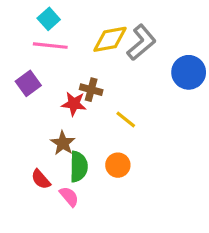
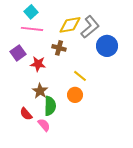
blue circle: (189, 72) -> (107, 46), moved
brown cross: (91, 90) -> (59, 48), moved
red star: (74, 104) -> (38, 64), moved
orange circle: (118, 165) -> (75, 95), moved

